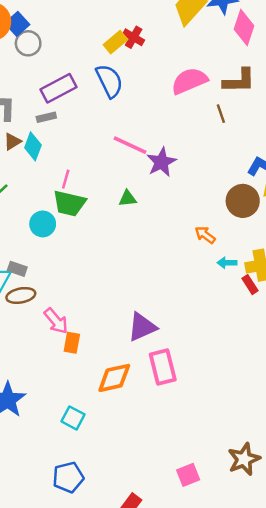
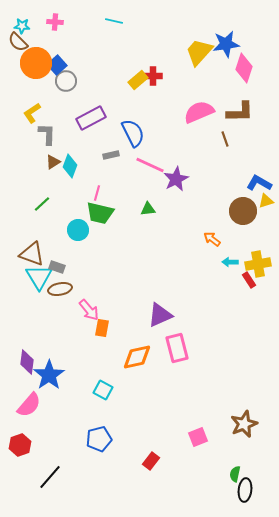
red cross: (134, 37) -> (153, 76), turned -30
blue semicircle: (109, 81) -> (133, 133), moved
gray rectangle: (46, 117) -> (111, 155), moved

